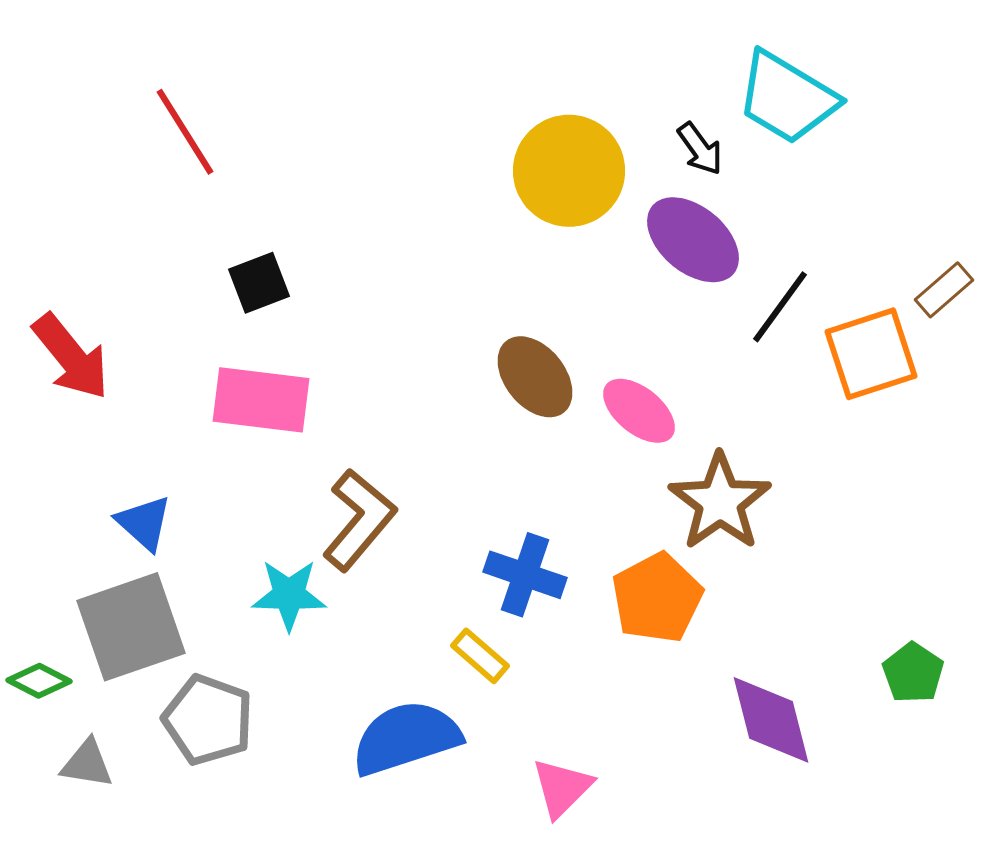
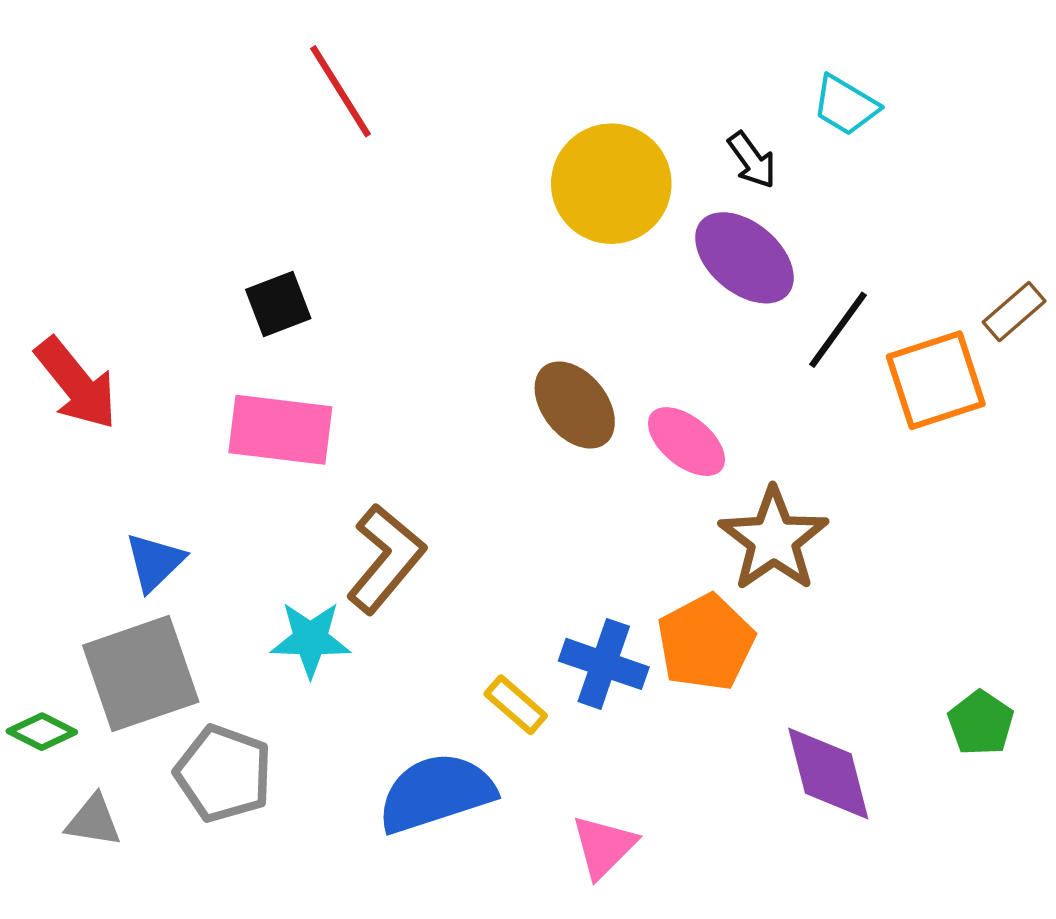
cyan trapezoid: (787, 98) -> (845, 105), size x0.6
red line: (185, 132) -> (341, 91), moved
blue triangle: (144, 523) -> (155, 562), turned 34
blue cross: (525, 575) -> (604, 664), moved

